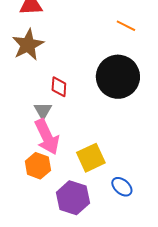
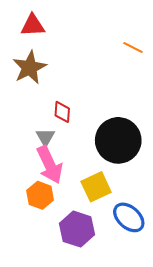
black circle: (118, 77) -> (118, 140), moved
blue ellipse: (122, 187) -> (129, 217), size x1.4

